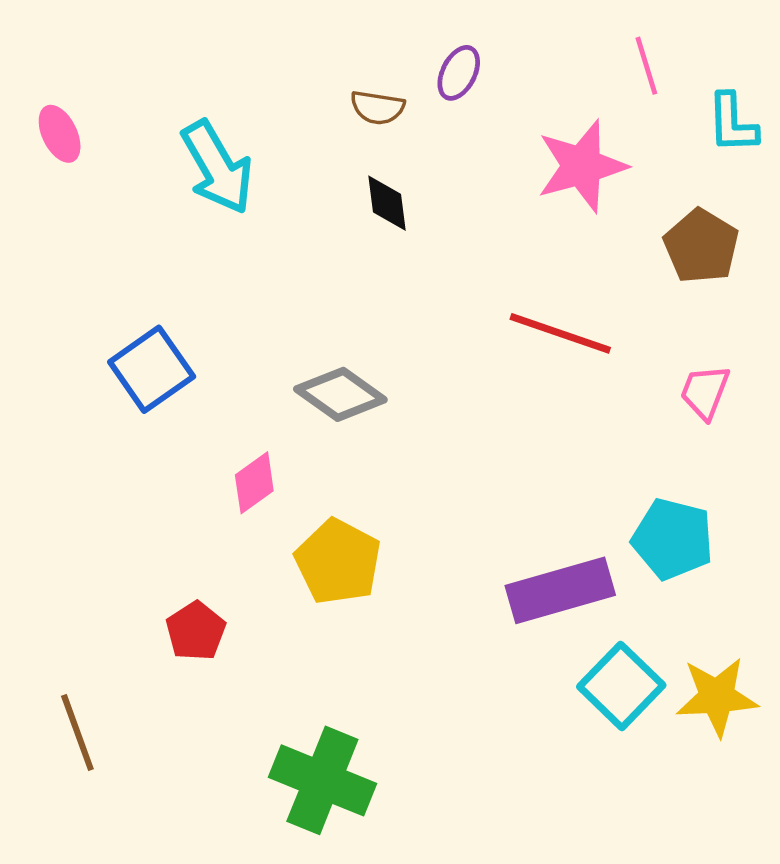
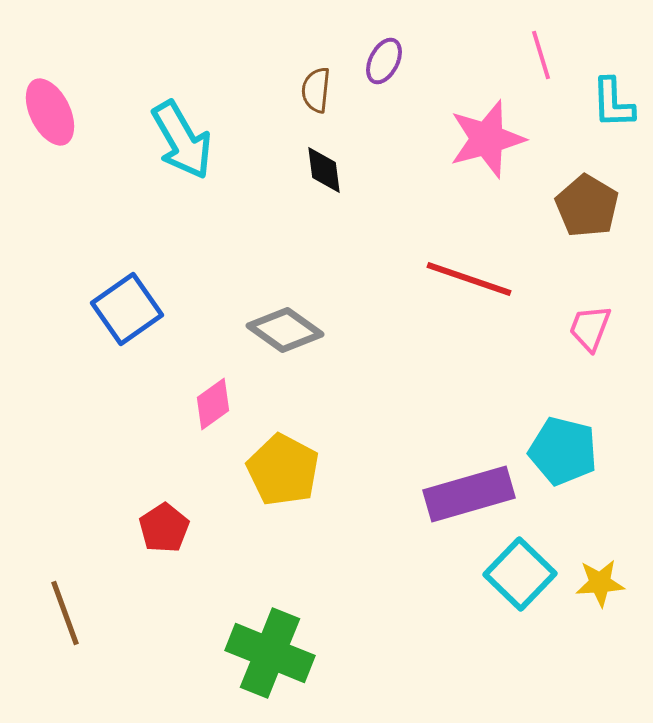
brown semicircle: (377, 108) -> (316, 90), turned 87
pink ellipse: (60, 134) -> (50, 112), size x1.4
yellow star: (717, 697) -> (600, 583), size x0.7

